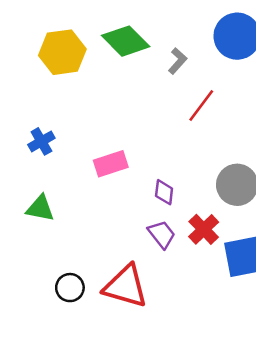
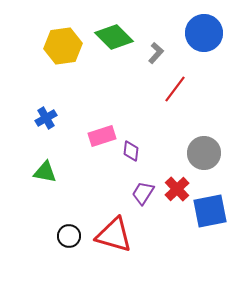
purple diamond: (164, 192) -> (131, 151), moved
purple trapezoid: (162, 234) -> (143, 193), turned -110

